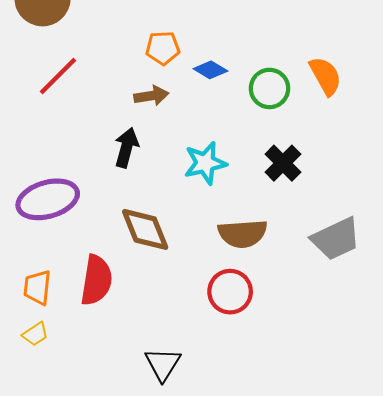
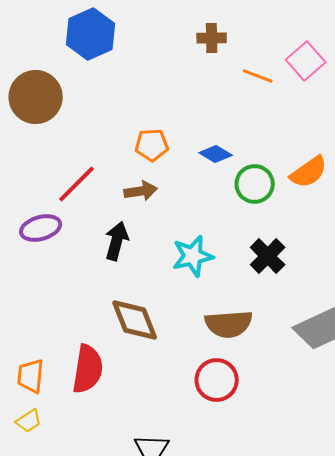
blue diamond: (210, 70) -> (216, 154), moved
red line: (58, 76) -> (77, 184), moved
orange semicircle: (325, 76) -> (309, 172), turned 84
purple ellipse: (48, 199) -> (41, 228), moved, size x0.7

